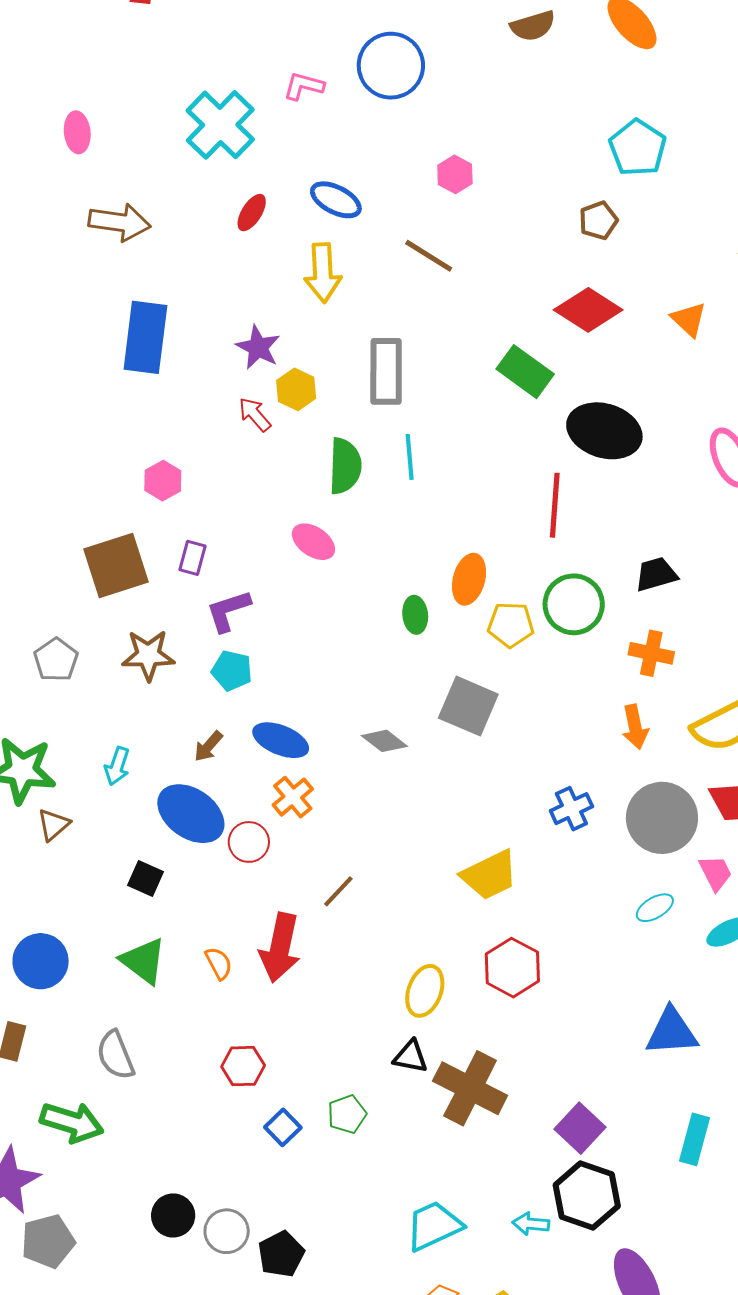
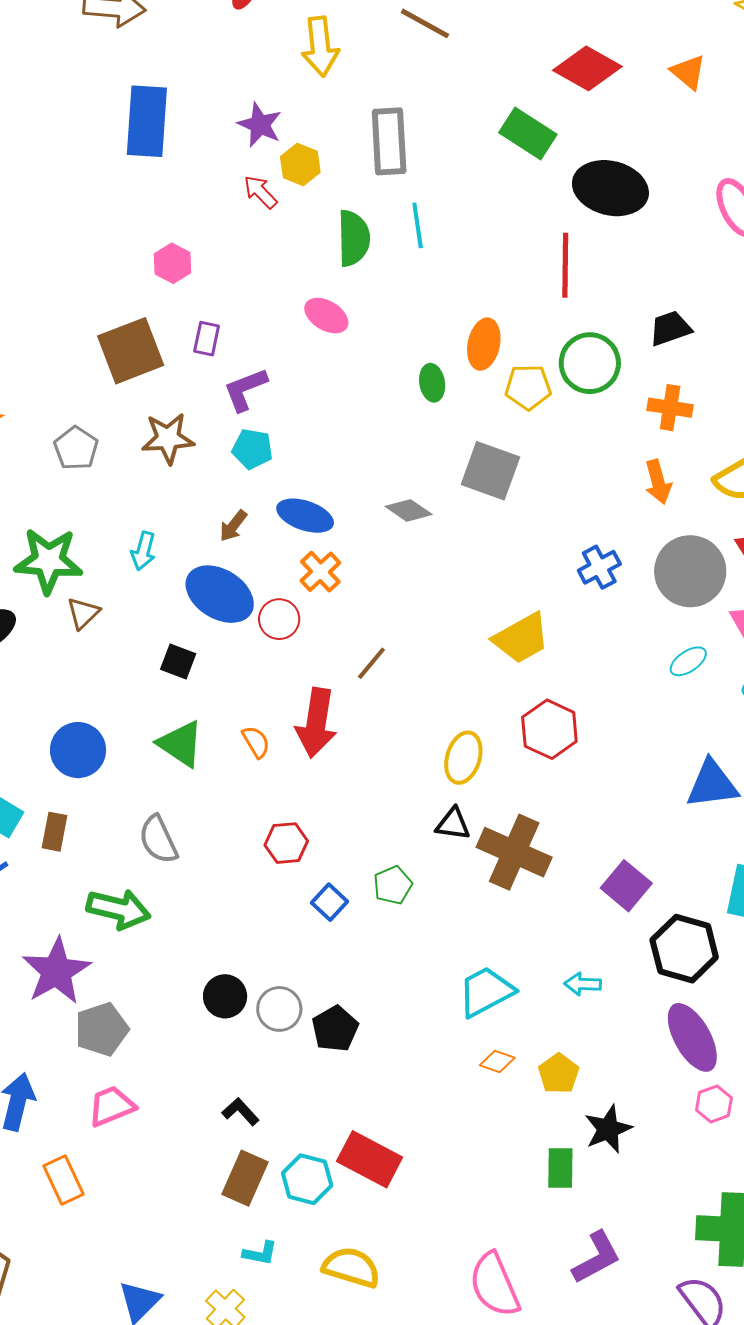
black hexagon: (587, 1195) -> (684, 949), moved

